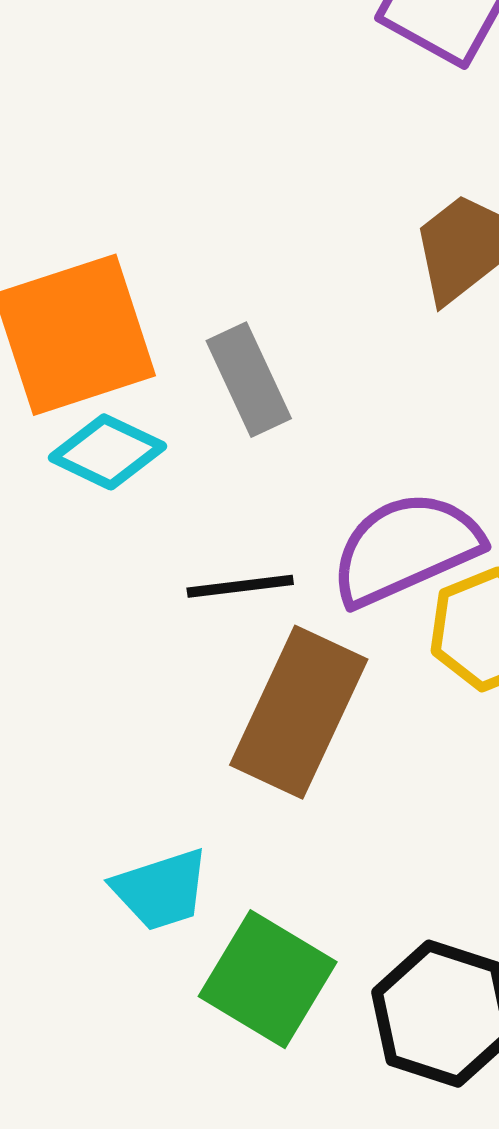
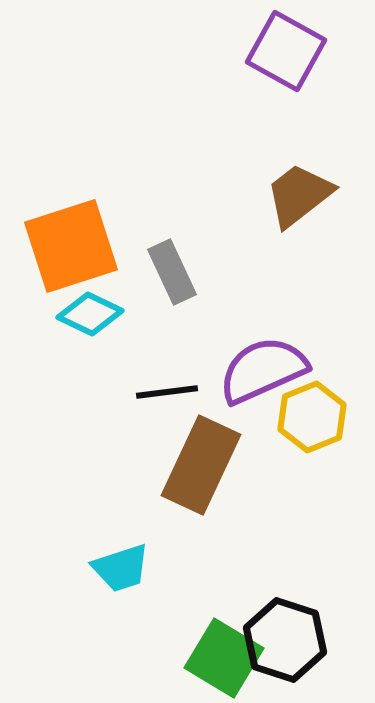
green square: (268, 979) -> (224, 658), moved

